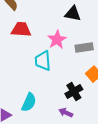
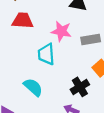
pink star: (57, 40) -> (61, 31), turned -30
cyan semicircle: (29, 102) -> (33, 87), moved, turned -72

